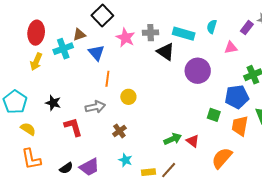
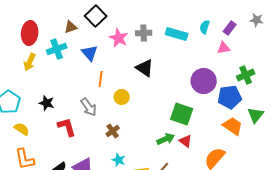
purple rectangle: (247, 28) -> (230, 28), moved
brown triangle: (79, 35) -> (71, 27), moved
black triangle: (166, 52) -> (145, 68), moved
purple circle: (198, 71) -> (204, 81), moved
gray arrow: (95, 107) -> (89, 107), turned 66
green square: (214, 115) -> (182, 114), moved, size x1.6
orange trapezoid: (240, 126) -> (233, 126), turned 115

